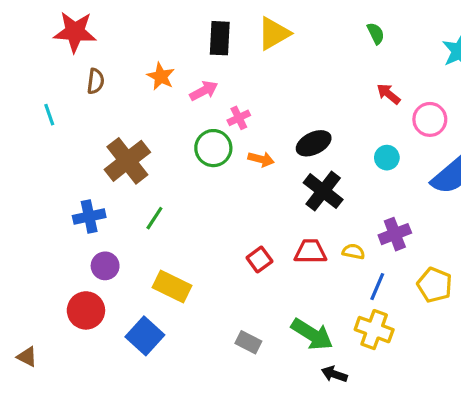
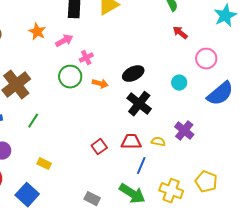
red arrow: (388, 94) -> (180, 33), moved
purple cross: (395, 234) -> (184, 131), turned -30
yellow pentagon: (435, 285) -> (206, 182), moved
yellow rectangle: (172, 287) -> (44, 164), size x0.6
blue line: (377, 287) -> (141, 166), moved

